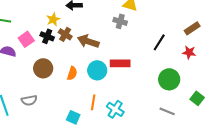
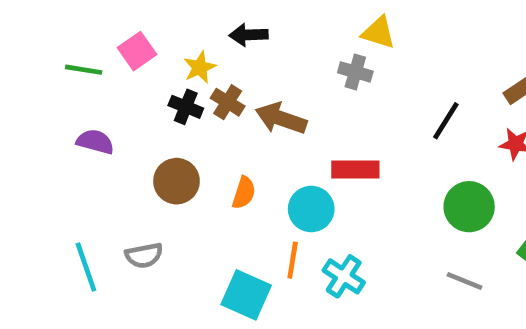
pink square: (26, 39) -> (137, 51), moved
cyan circle: (97, 70) -> (311, 209), moved
cyan square: (73, 117) -> (246, 295), size x1.5

